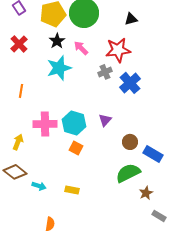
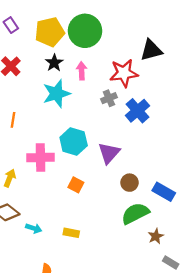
black triangle: (131, 19) -> (151, 50), moved, size x1.5
pink arrow: (81, 48) -> (82, 71), turned 42
purple triangle: (105, 120) -> (109, 153), size x1.5
cyan hexagon: (74, 123) -> (74, 142), moved
brown circle: (130, 142) -> (130, 183), moved

